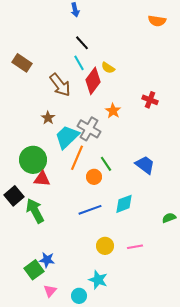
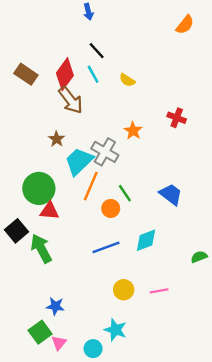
orange semicircle: (157, 21) -> (185, 25), turned -60
red diamond: (93, 81) -> (65, 74), moved
green square: (34, 270) -> (40, 332), moved

